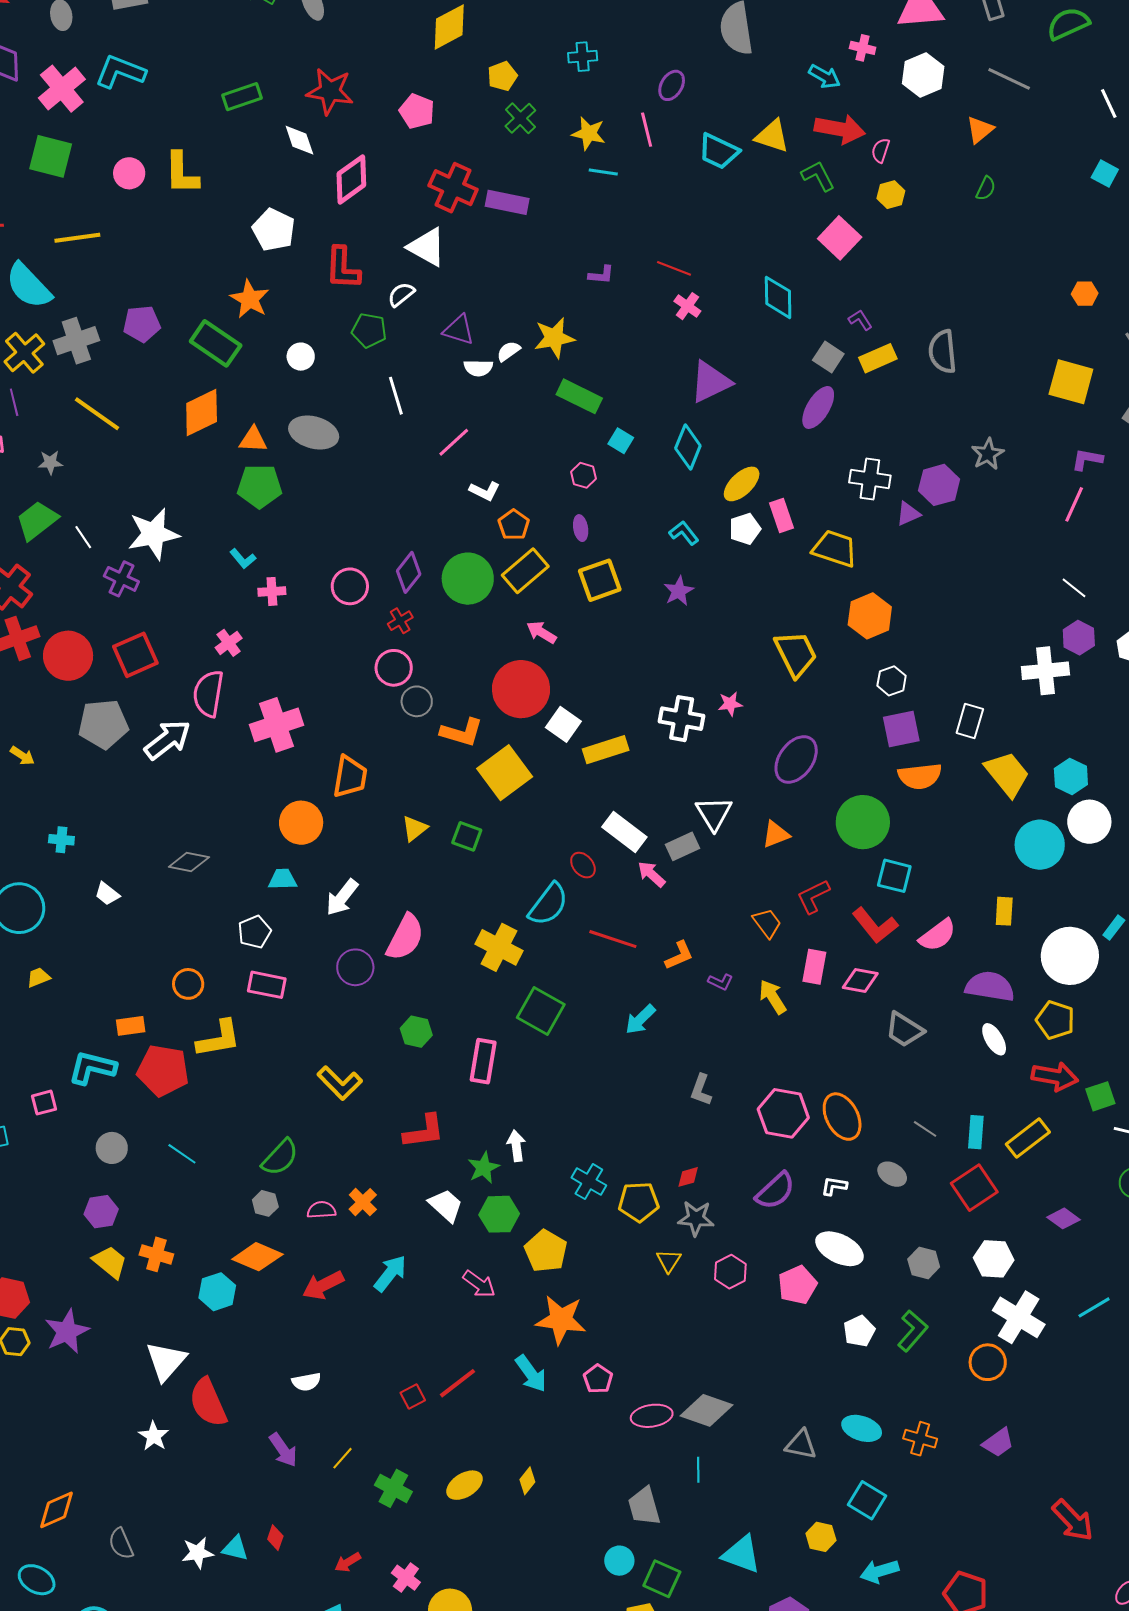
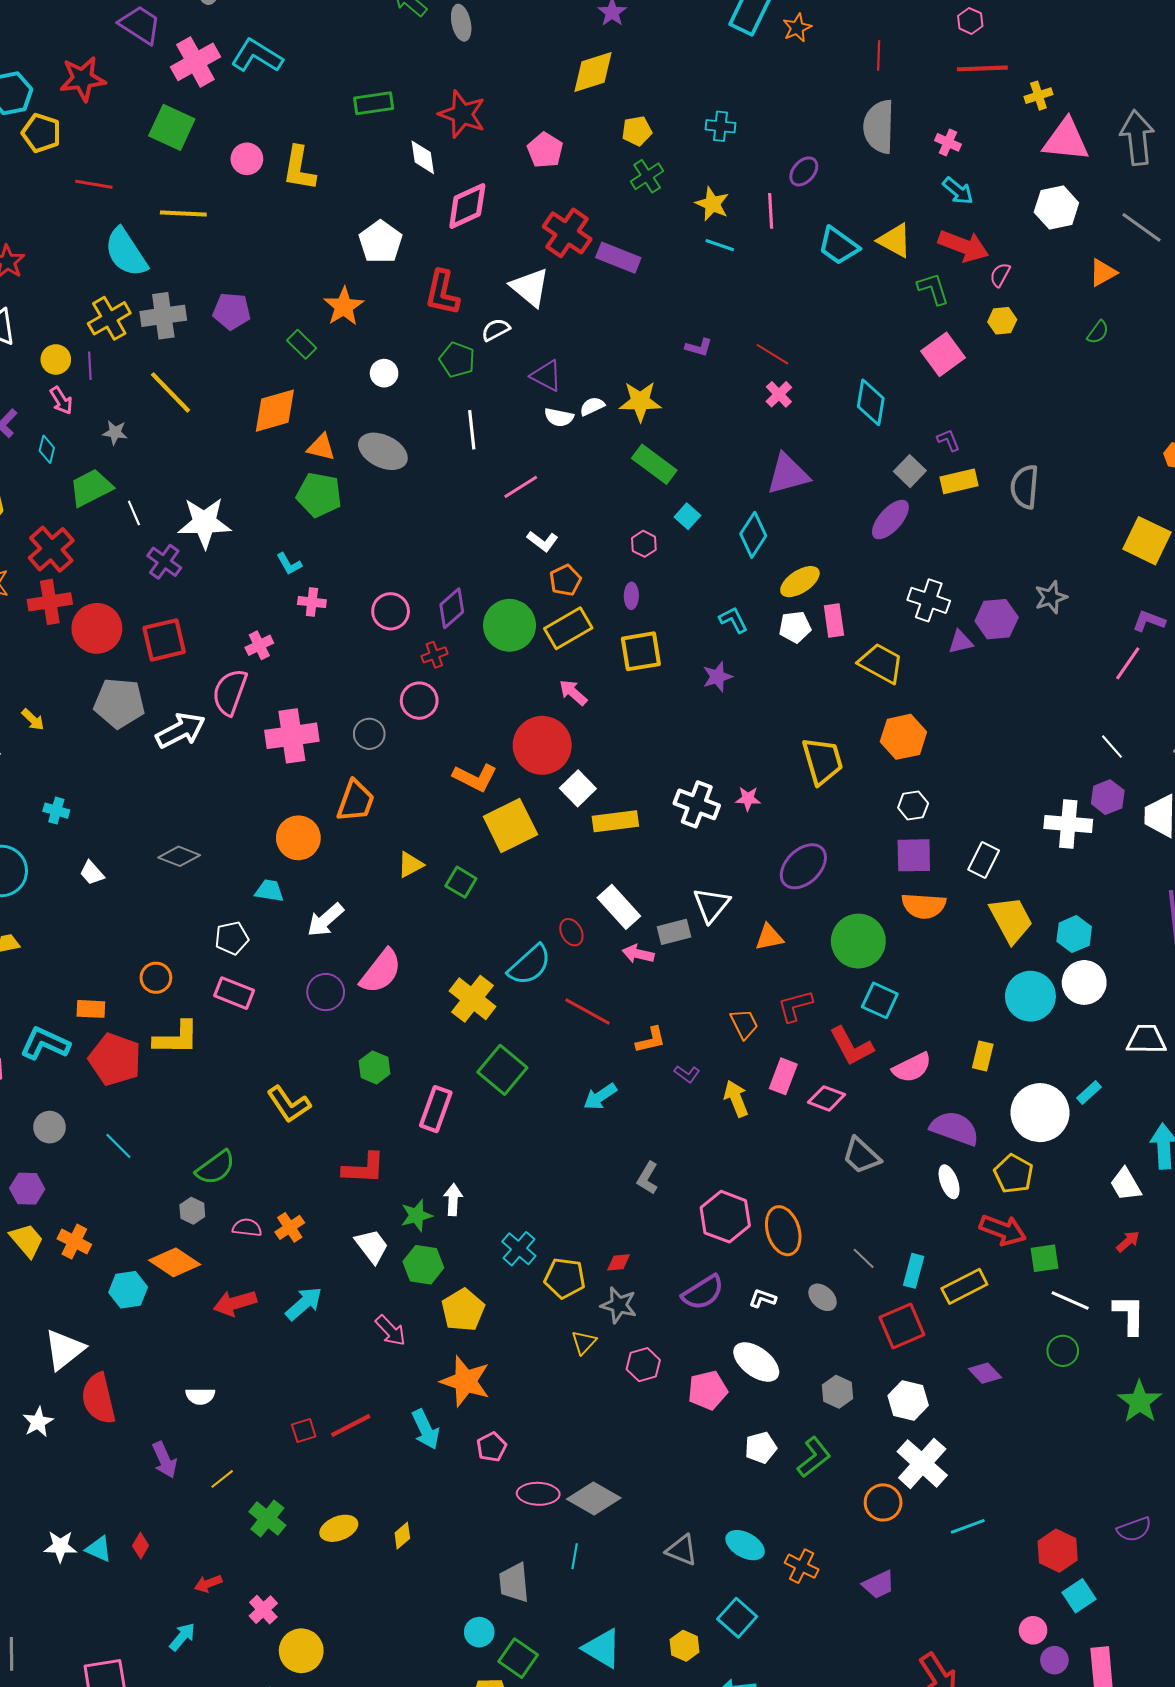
pink cross: (863, 48) -> (948, 142), moved
green rectangle: (216, 343) -> (302, 344), size x0.6
gray circle: (417, 701) -> (369, 734), moved
pink arrow: (651, 874) -> (638, 954), turned -40
cyan line: (1094, 1307) -> (968, 1526), moved

